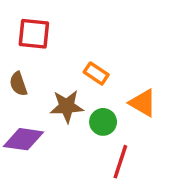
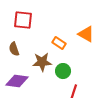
orange triangle: (143, 103) -> (86, 34), moved

